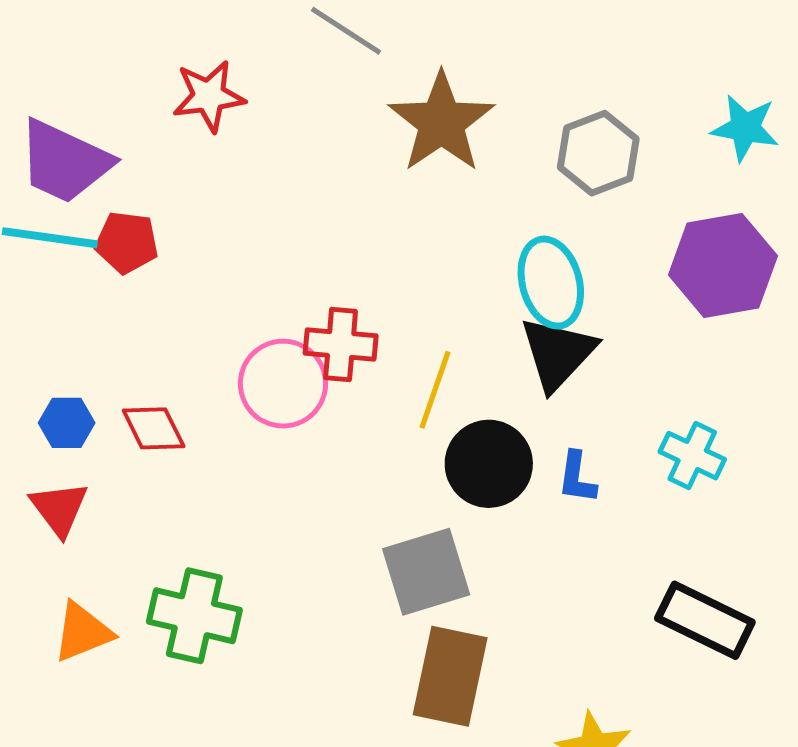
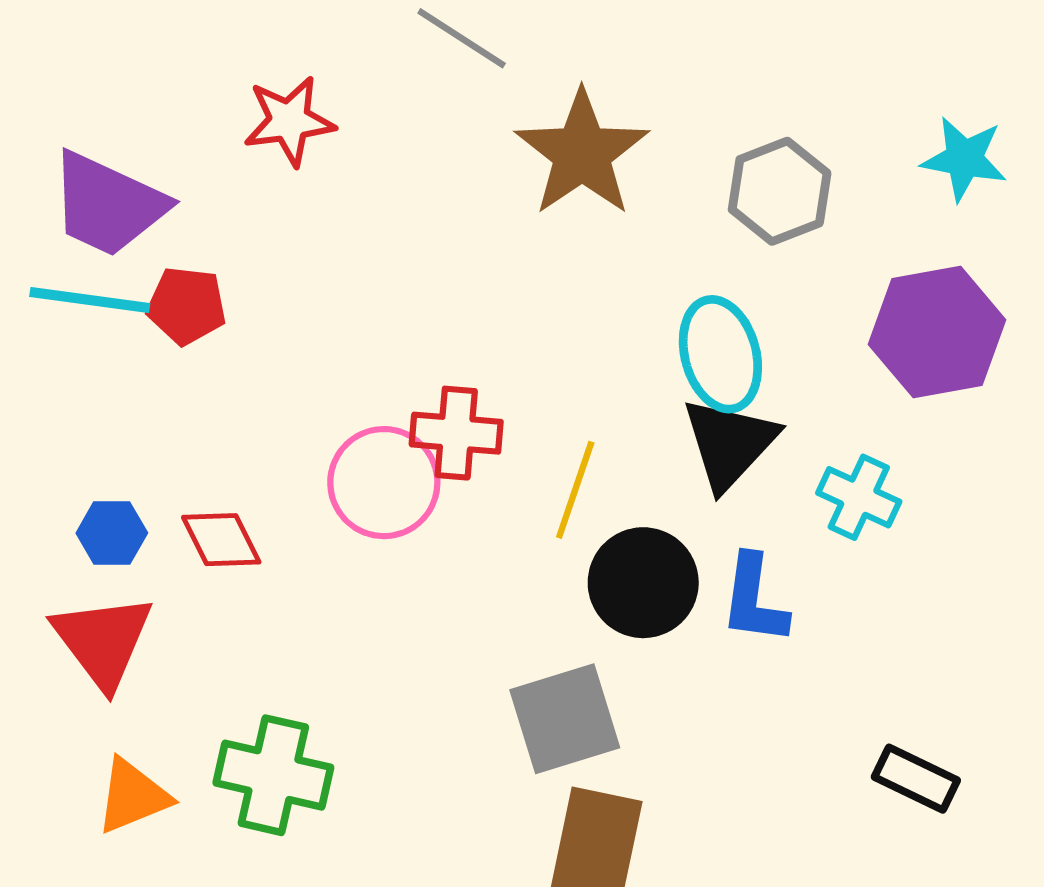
cyan cross: (692, 456) -> (859, 497), moved
blue L-shape: (577, 478) -> (754, 600), size x1.4
red triangle: (59, 509) -> (103, 641), size x1.4
black rectangle: (705, 620) -> (916, 779), size x0.7

